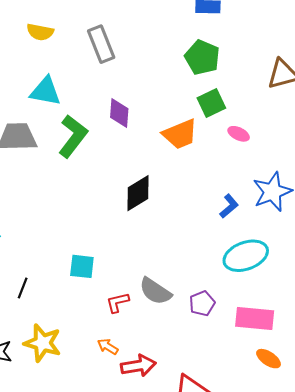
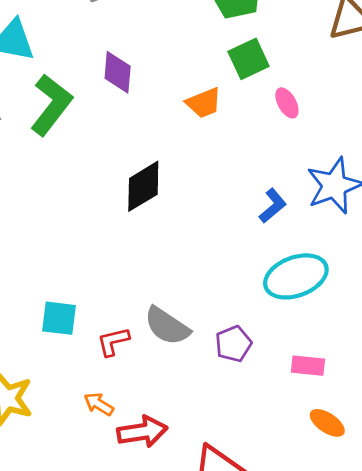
orange trapezoid: (180, 134) -> (204, 103), size x0.7
pink ellipse: (239, 134) -> (287, 103), turned 35
cyan square: (82, 266) -> (59, 318), moved
pink rectangle: (255, 318) -> (308, 366), size x0.6

